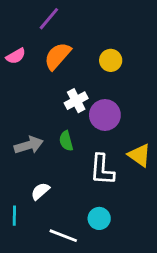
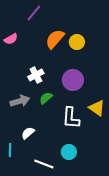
orange semicircle: (57, 56) -> (55, 39), moved
white cross: (76, 101) -> (36, 75), moved
green semicircle: (66, 141) -> (46, 98), turned 64

